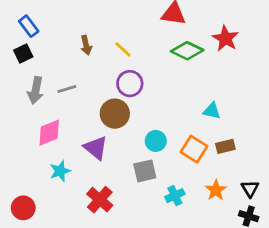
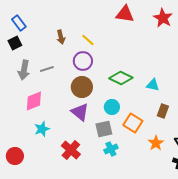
red star: (225, 38) -> (163, 18), moved
green diamond: (187, 51) -> (121, 78), moved
purple circle: (130, 84) -> (83, 61), moved
brown rectangle: (225, 146) -> (163, 111), turned -56
purple triangle: (96, 148) -> (80, 112), moved
orange square: (194, 149) -> (133, 123), moved
cyan cross: (175, 196) -> (111, 149), moved

